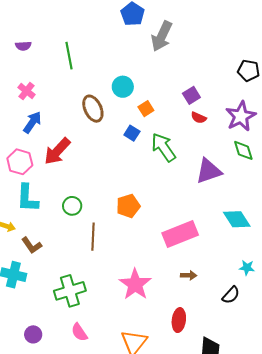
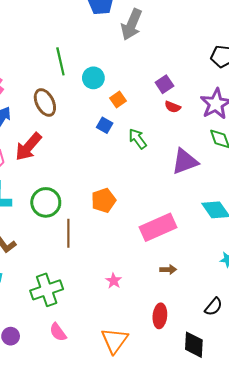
green line: (69, 56) -> (60, 61), moved
brown ellipse: (93, 109) -> (45, 103), moved
green arrow: (163, 147) -> (138, 139), size x0.7
green circle: (72, 206) -> (46, 202), size x1.5
pink star: (135, 284) -> (114, 281), size x0.5
black semicircle: (231, 295) -> (213, 307), moved

